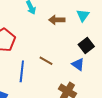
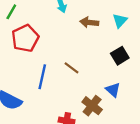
blue triangle: (78, 64) -> (113, 90), moved

